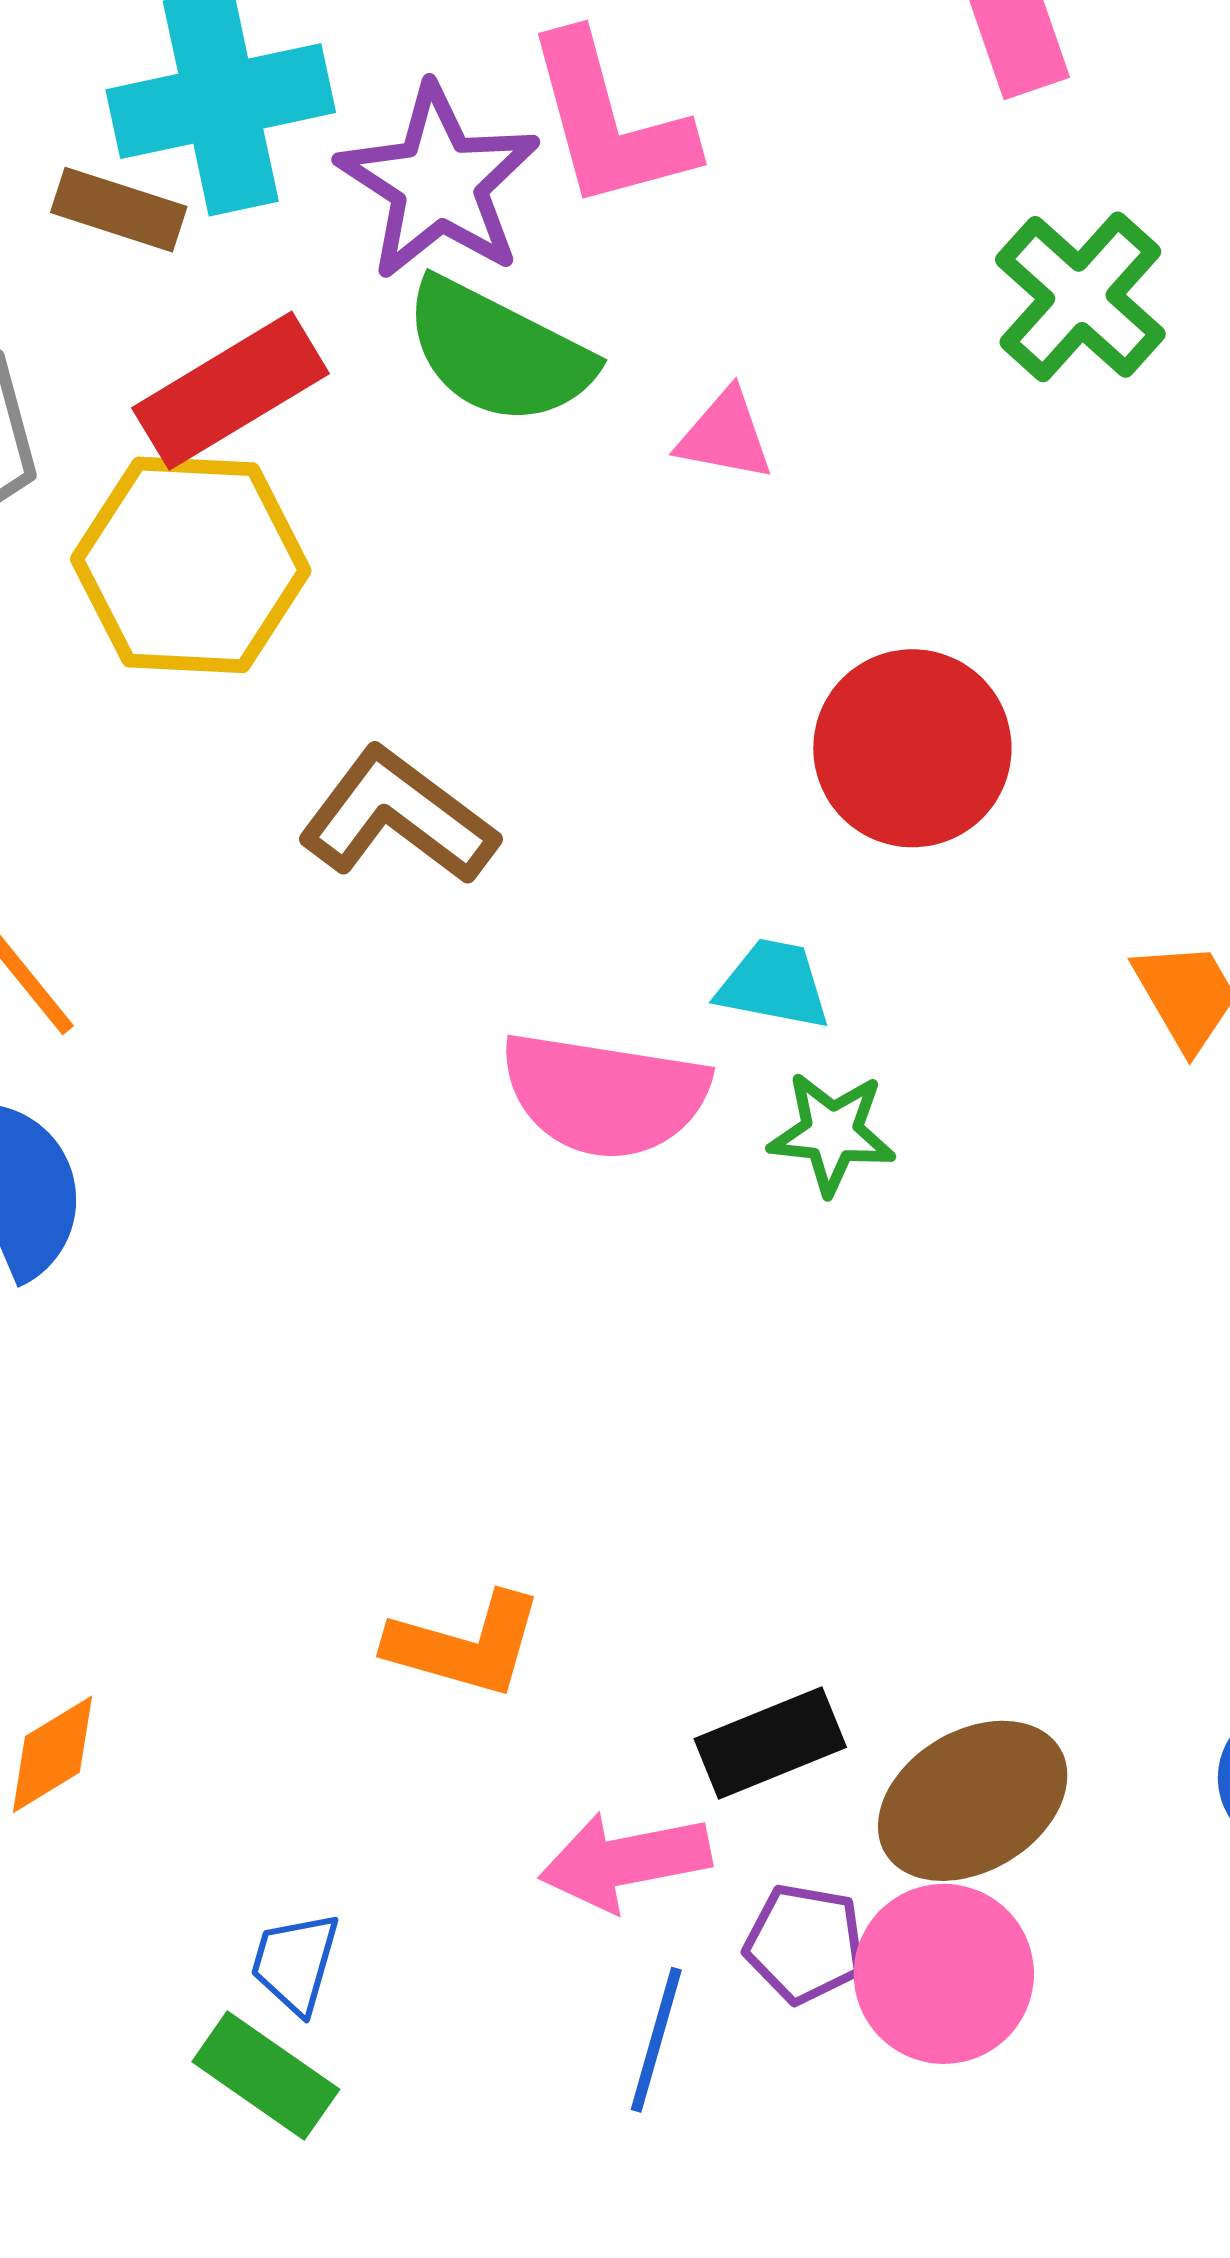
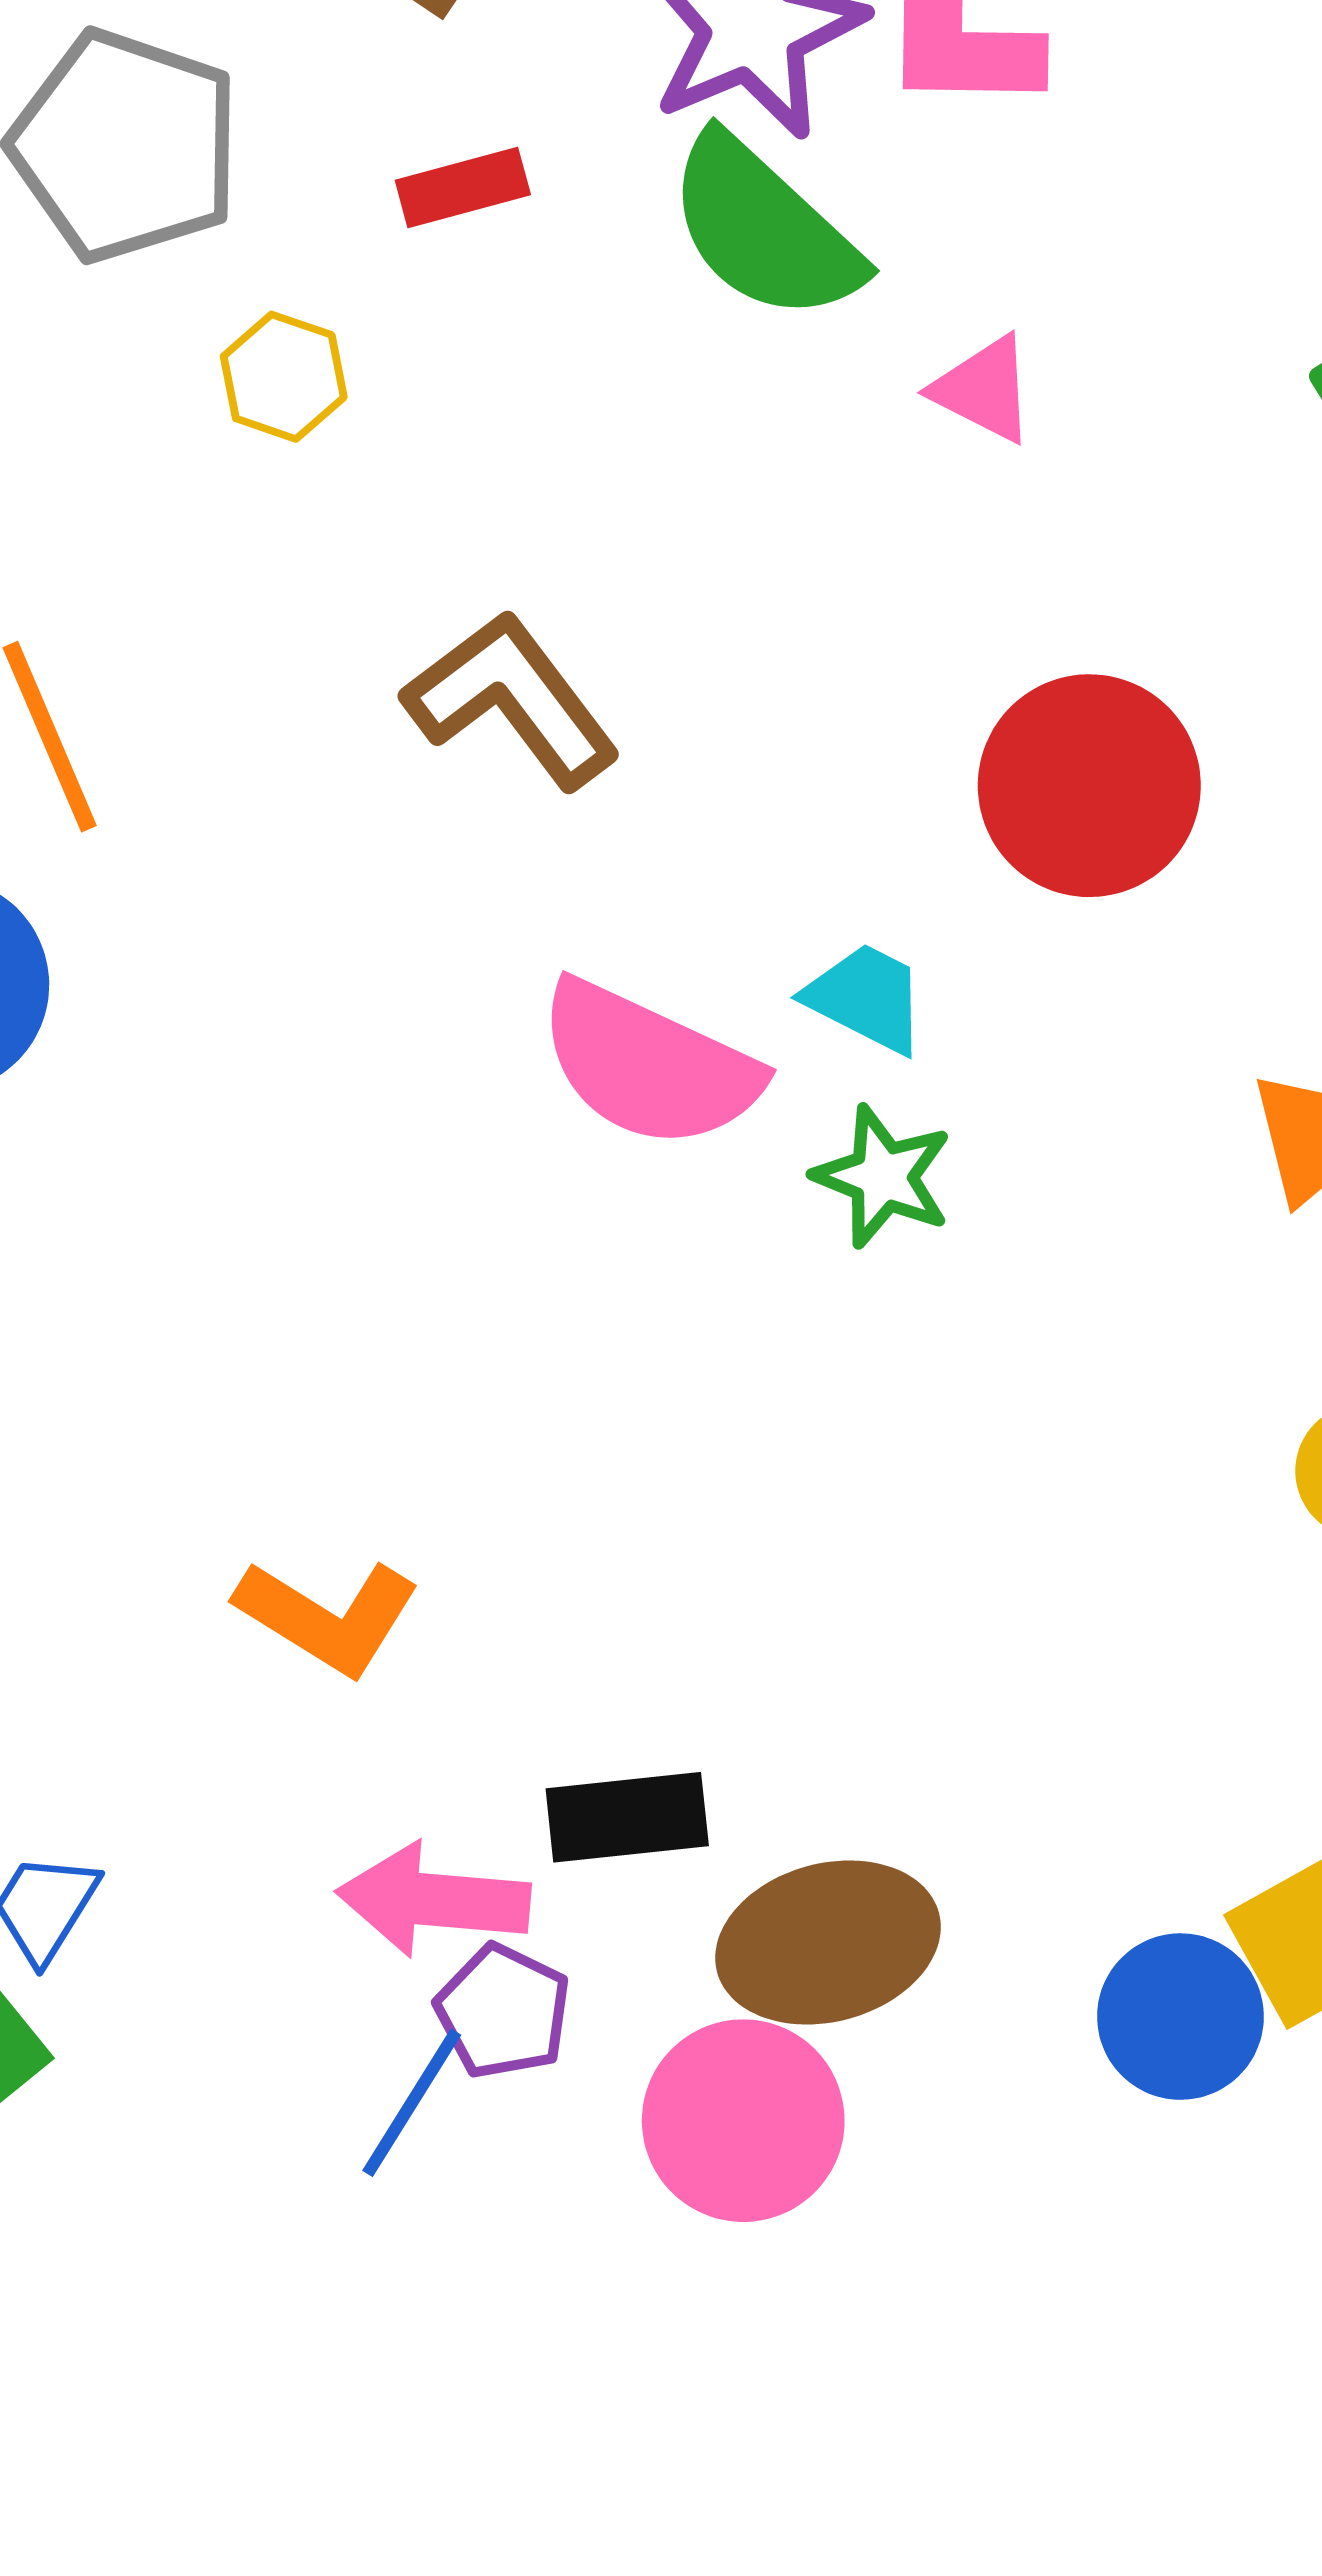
red rectangle: (231, 391) -> (463, 188), size x0.6
yellow hexagon: (191, 565) -> (284, 377), moved, size x0.5
purple pentagon: (805, 1943) -> (503, 2011), moved

